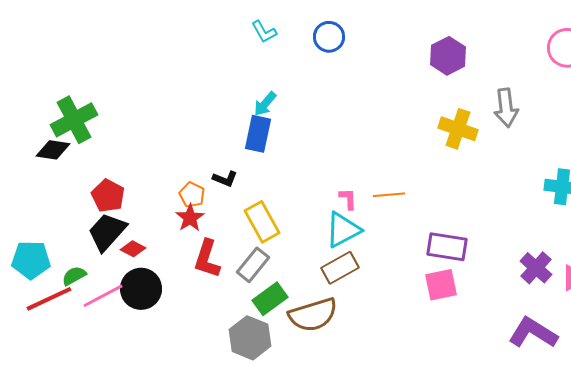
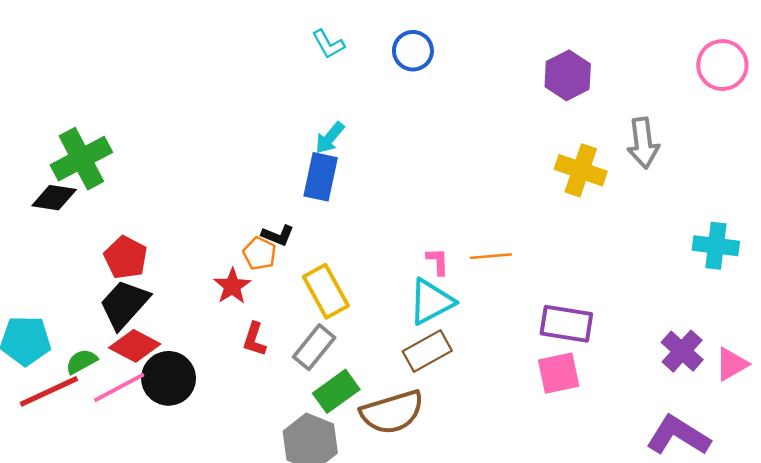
orange pentagon: (192, 195) -> (260, 254), moved
red diamond: (133, 249) -> (135, 346), moved, size x1.5
red L-shape: (207, 259) -> (254, 339), size x0.7

